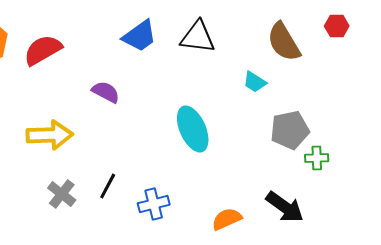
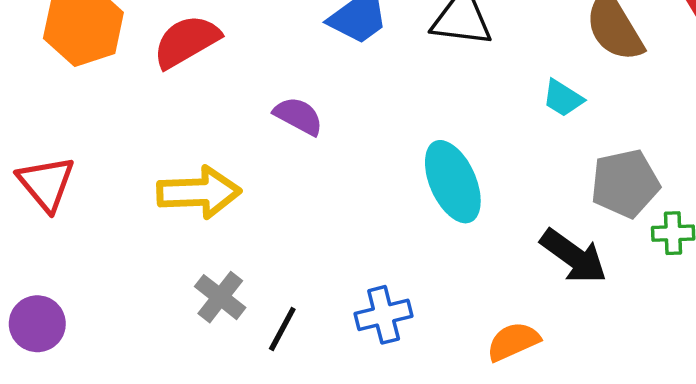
black line: (108, 186) -> (282, 329), moved
black arrow: (285, 207) -> (574, 256), moved

